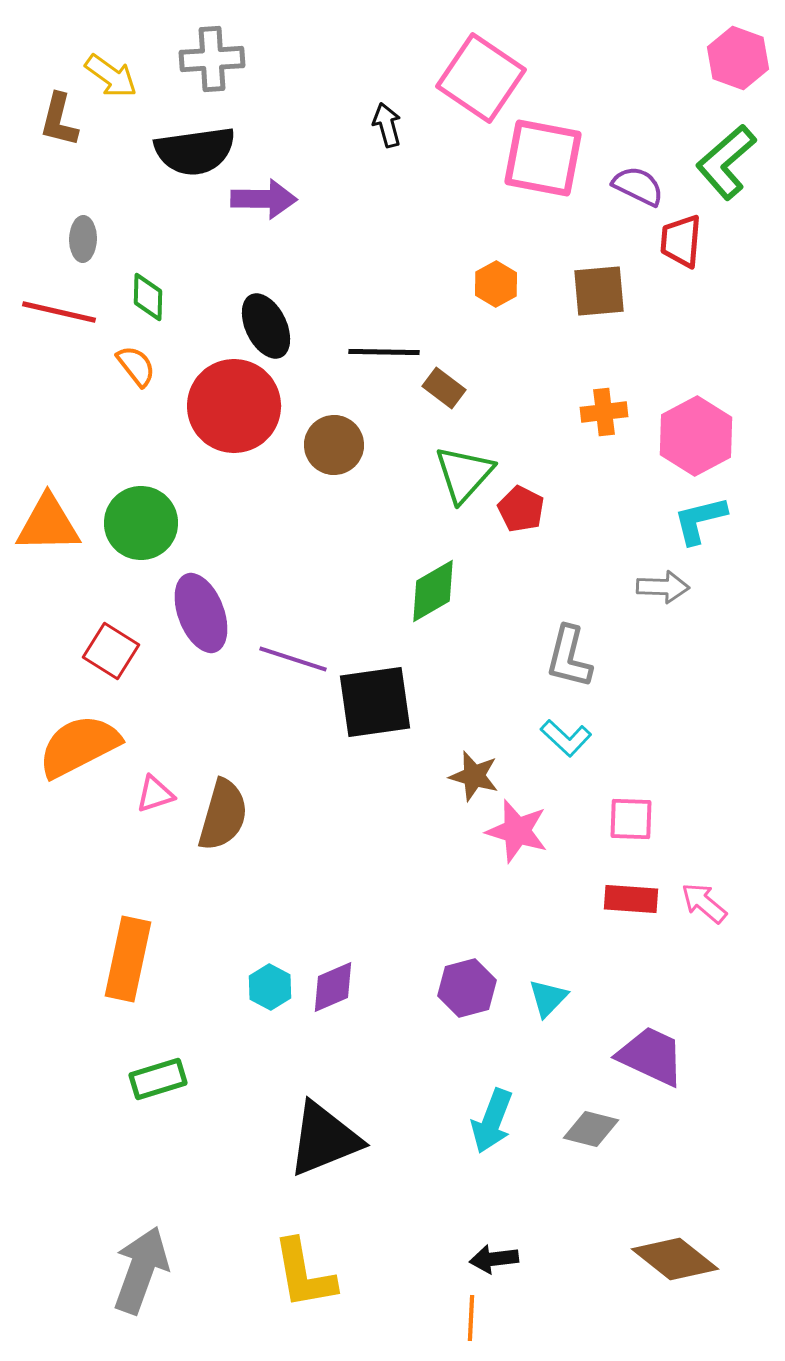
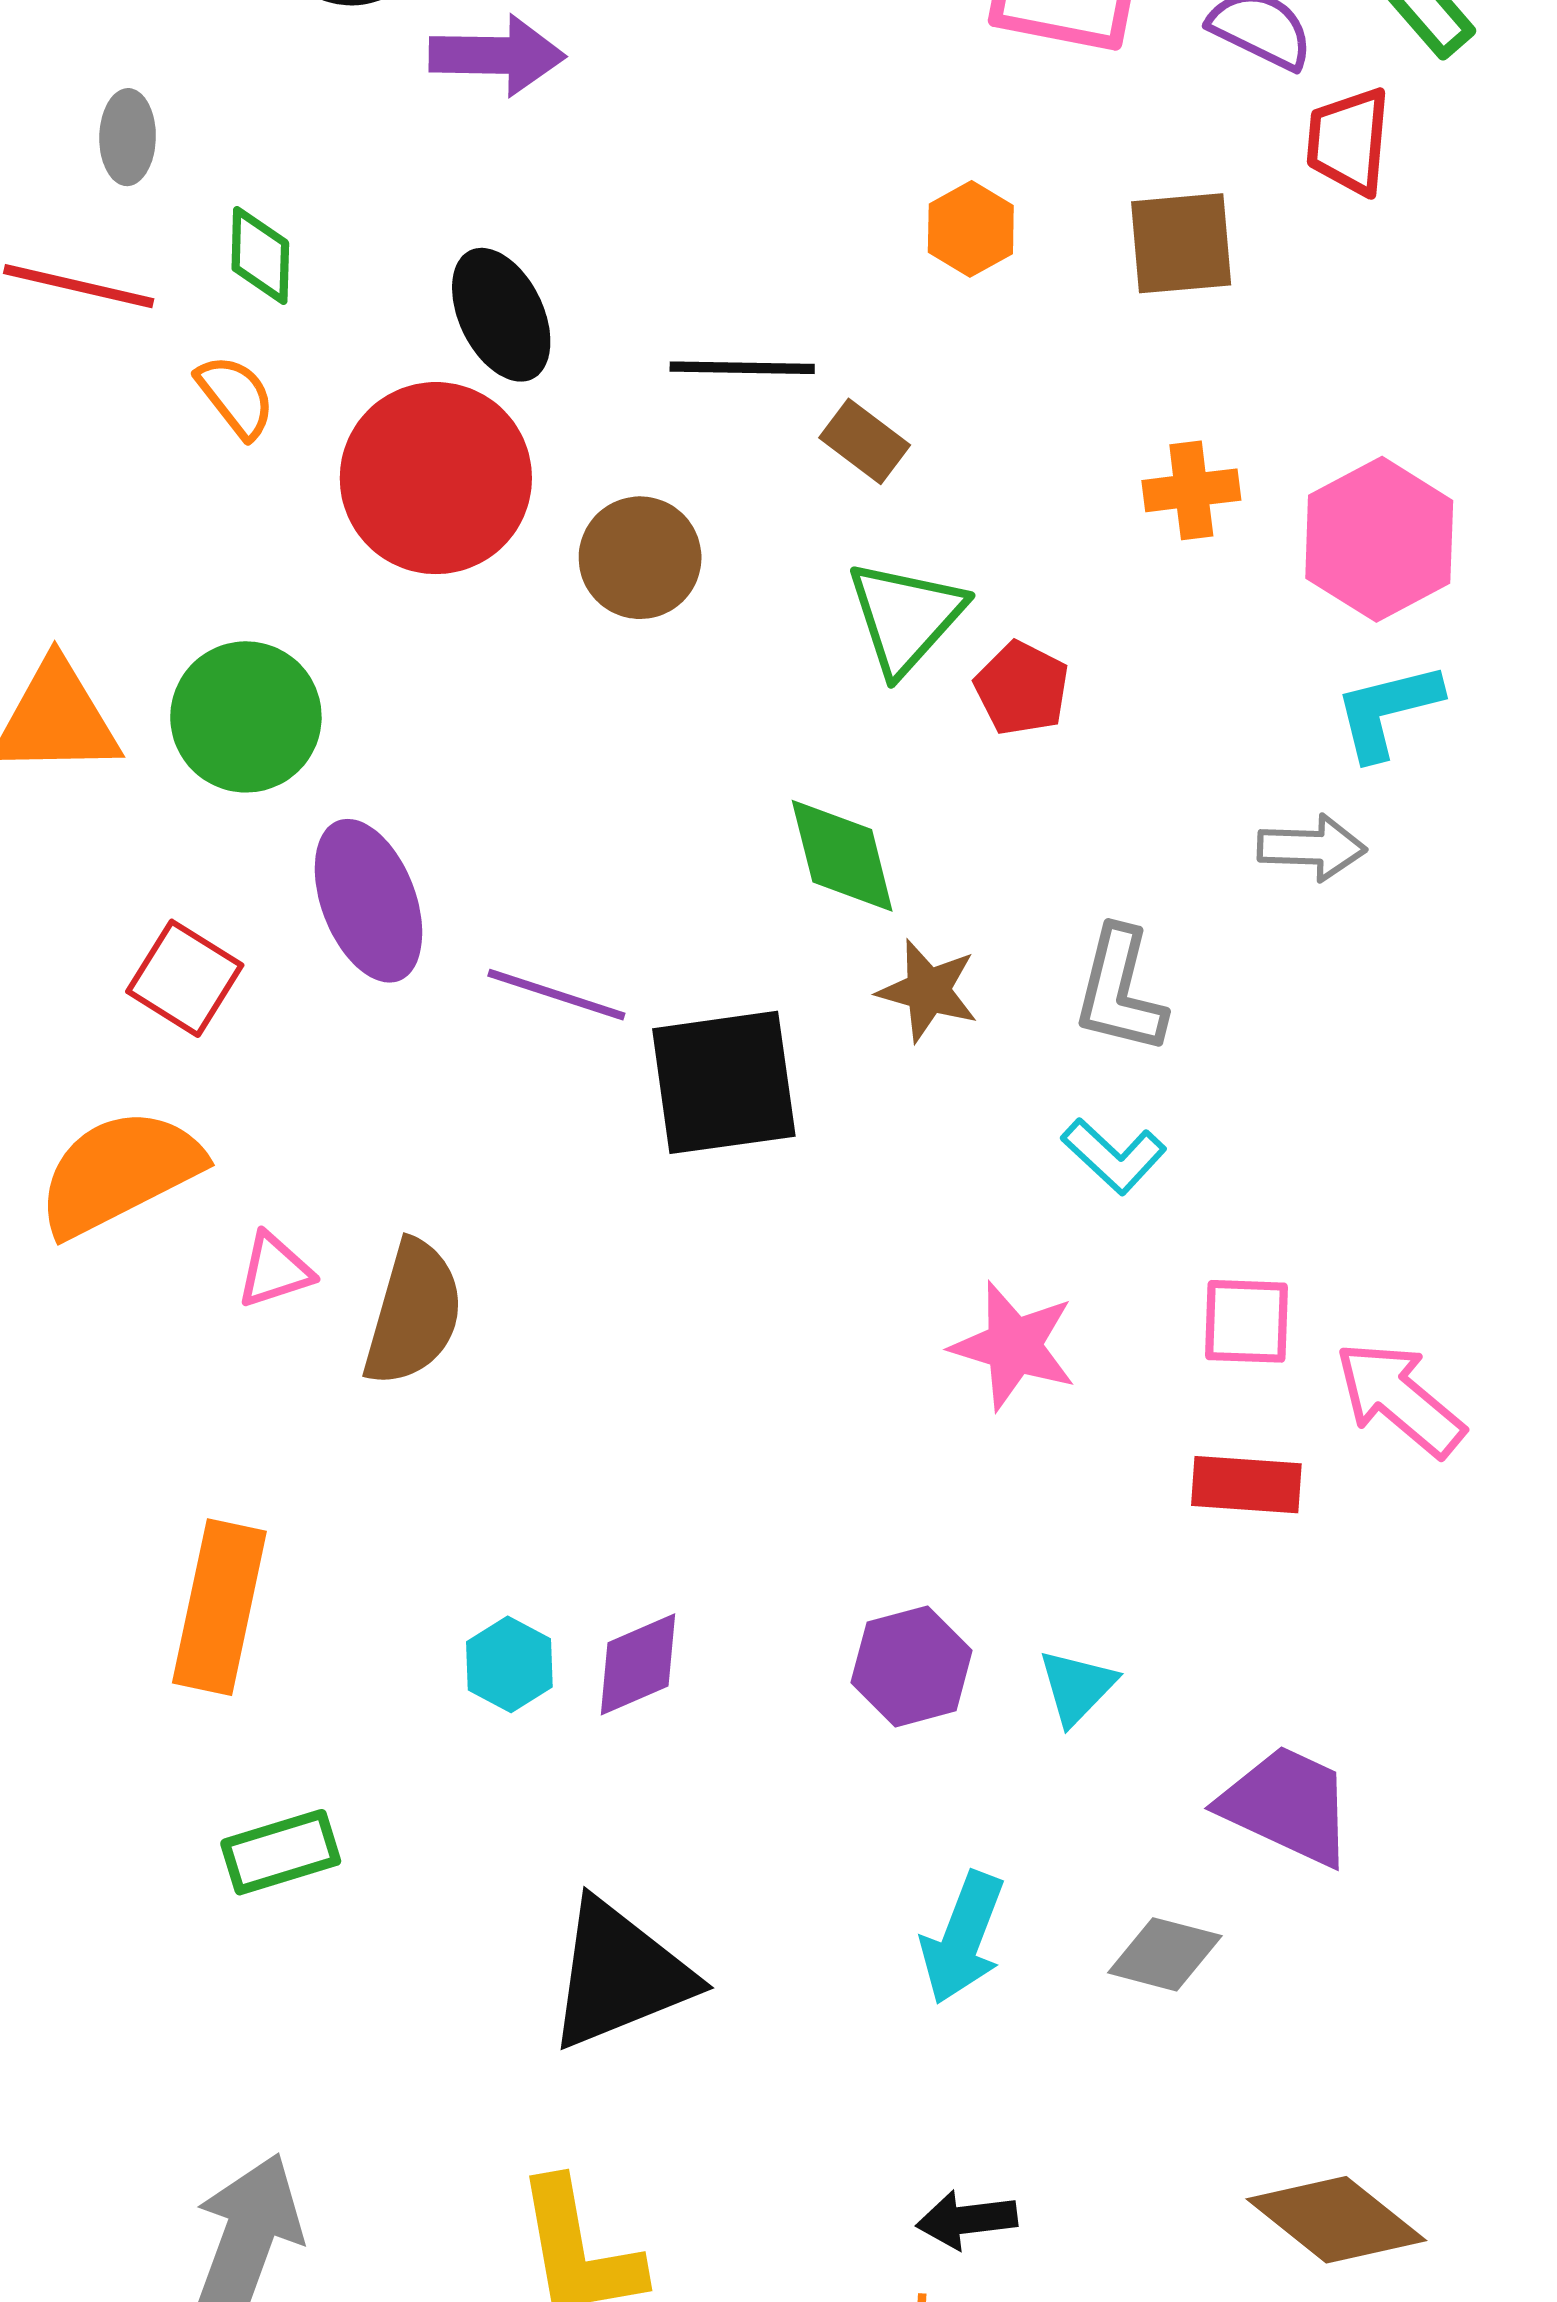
green diamond: (433, 591) -> (842, 856), turned -74
brown star: (474, 776) -> (928, 991), moved
pink arrow: (704, 903) -> (1400, 1399), moved, size x1.4

